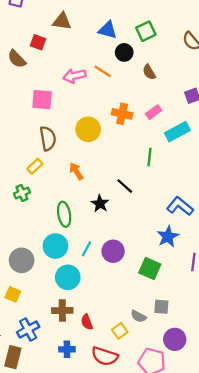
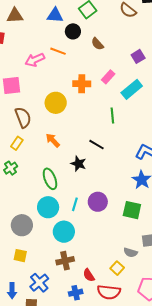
red semicircle: (87, 322) -> (89, 275), moved

